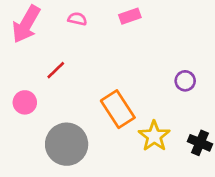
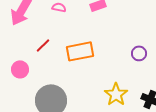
orange rectangle: (118, 109) -> (80, 51), moved, turned -68

